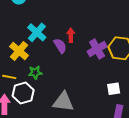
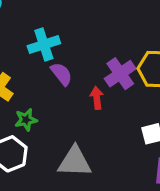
cyan cross: (37, 32) -> (44, 45), moved, turned 36
red arrow: (71, 35) -> (97, 98), moved

